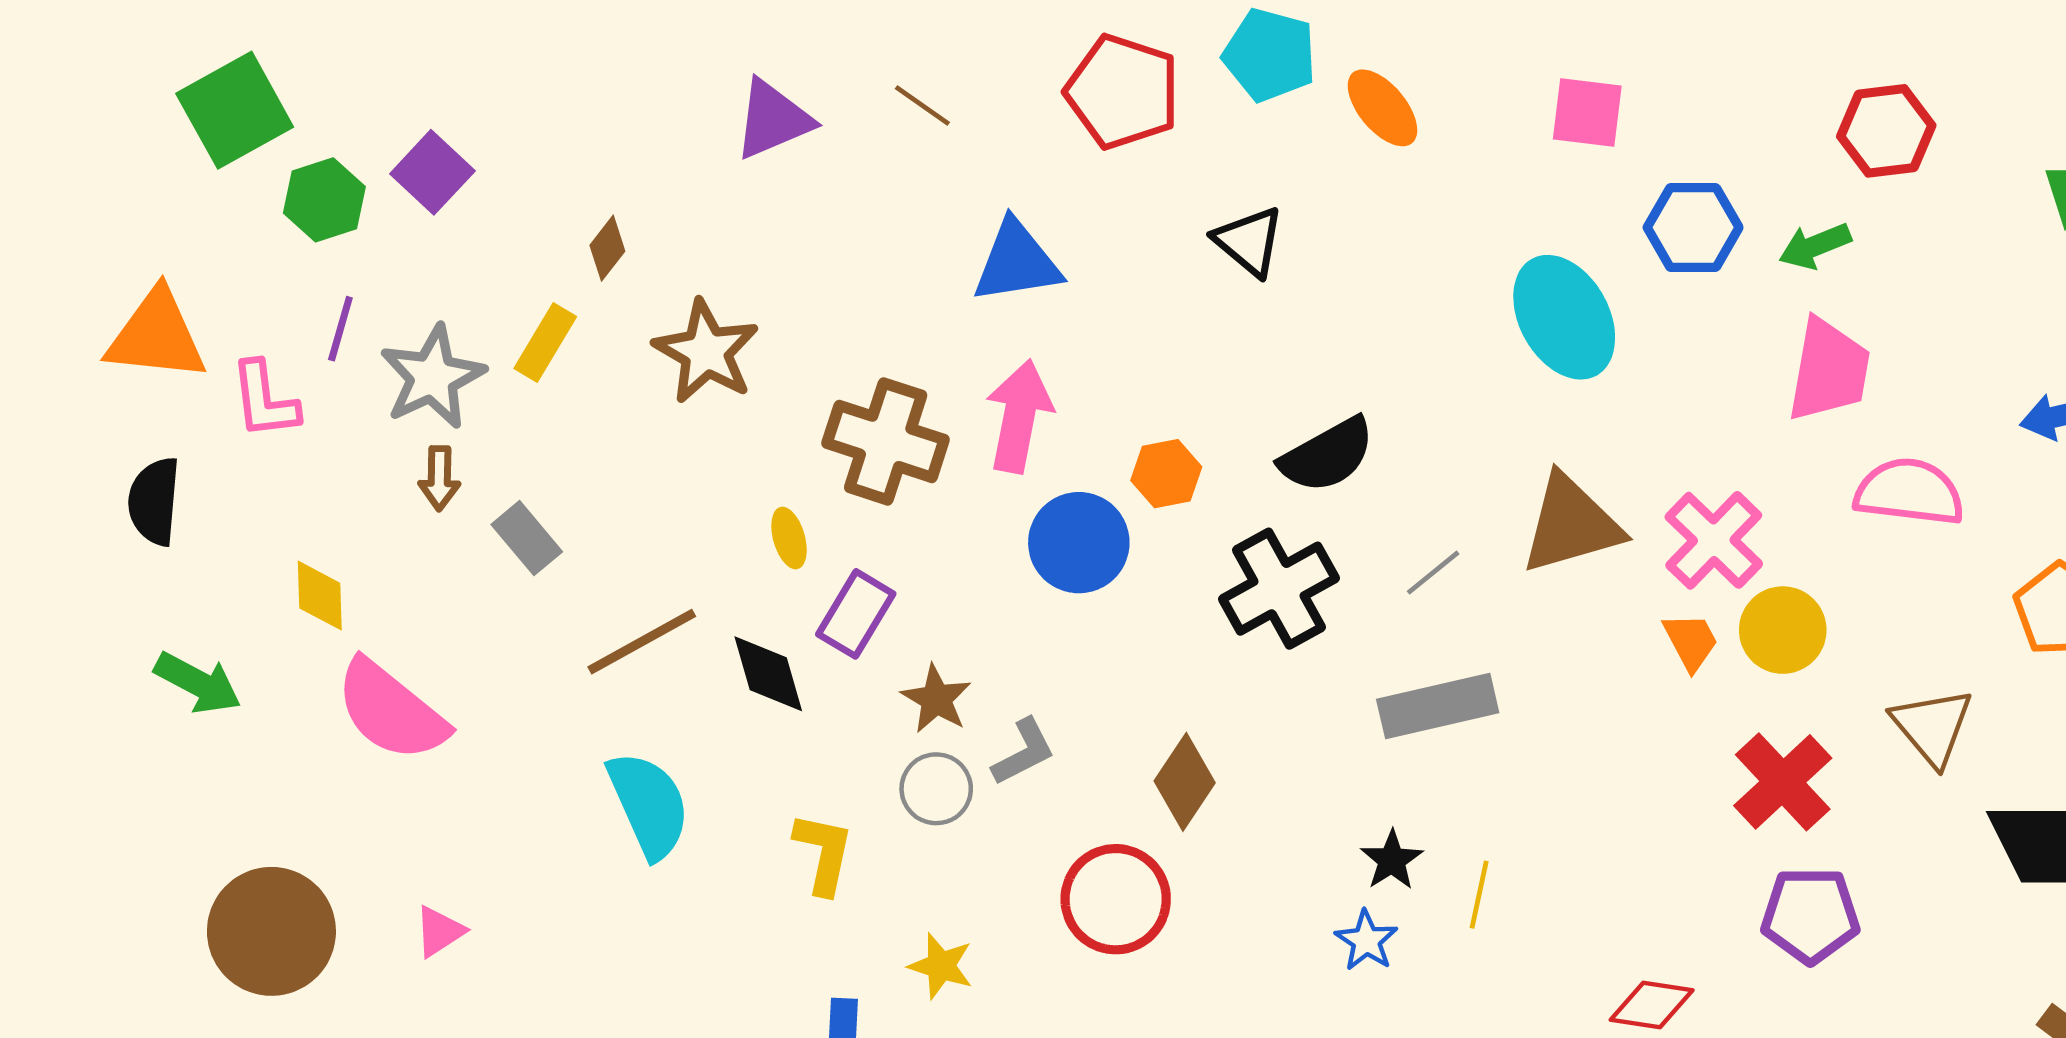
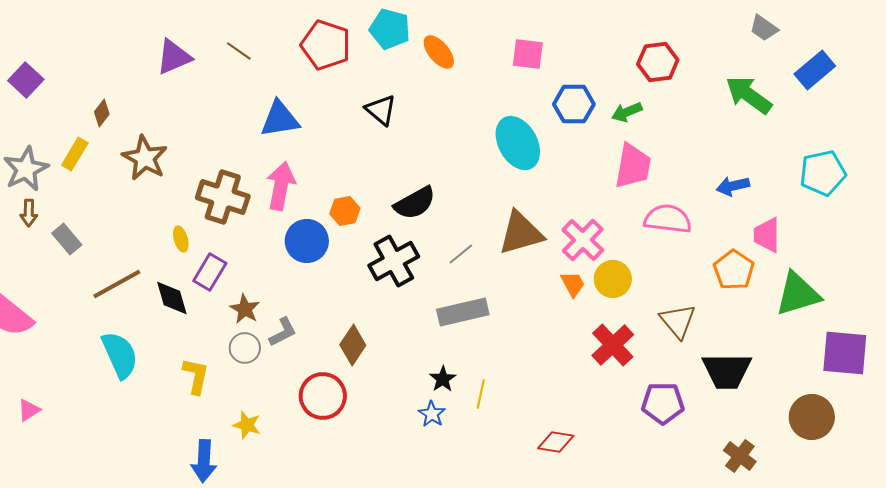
purple pentagon: (1810, 915) -> (663, 403), moved

